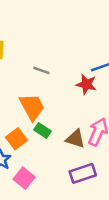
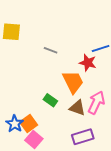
orange trapezoid: (32, 107) -> (73, 82), moved
orange square: (16, 139) -> (29, 124), moved

